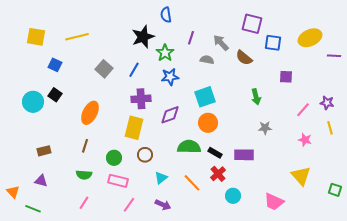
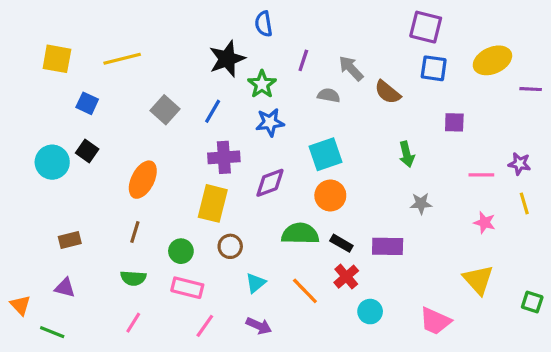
purple square: (252, 24) -> (426, 27), moved
pink line: (303, 110) -> (481, 175), turned 49

